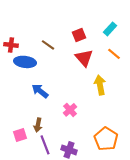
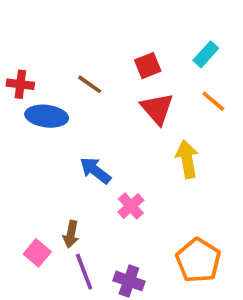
blue arrow: (40, 91) -> (95, 170), moved
pink square: (20, 135) -> (37, 253), turned -32

